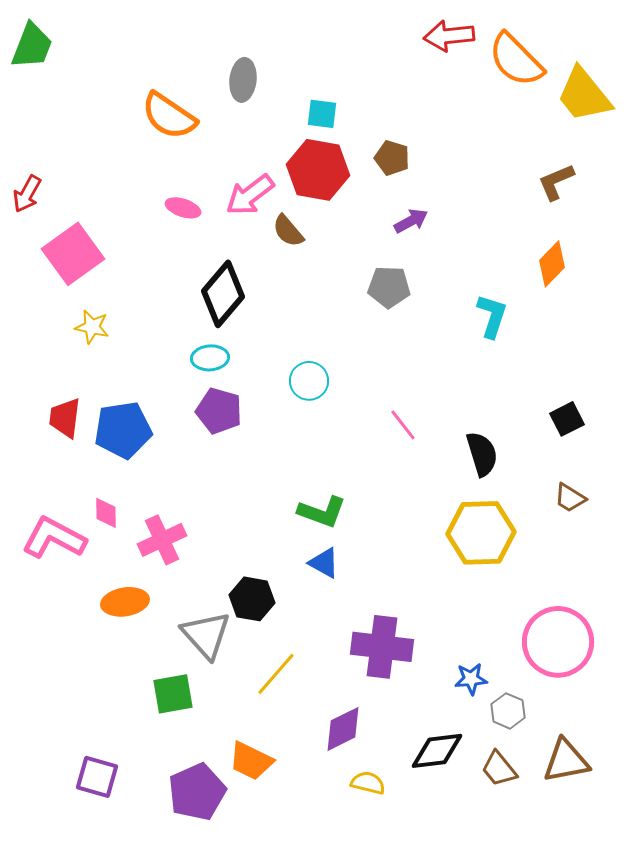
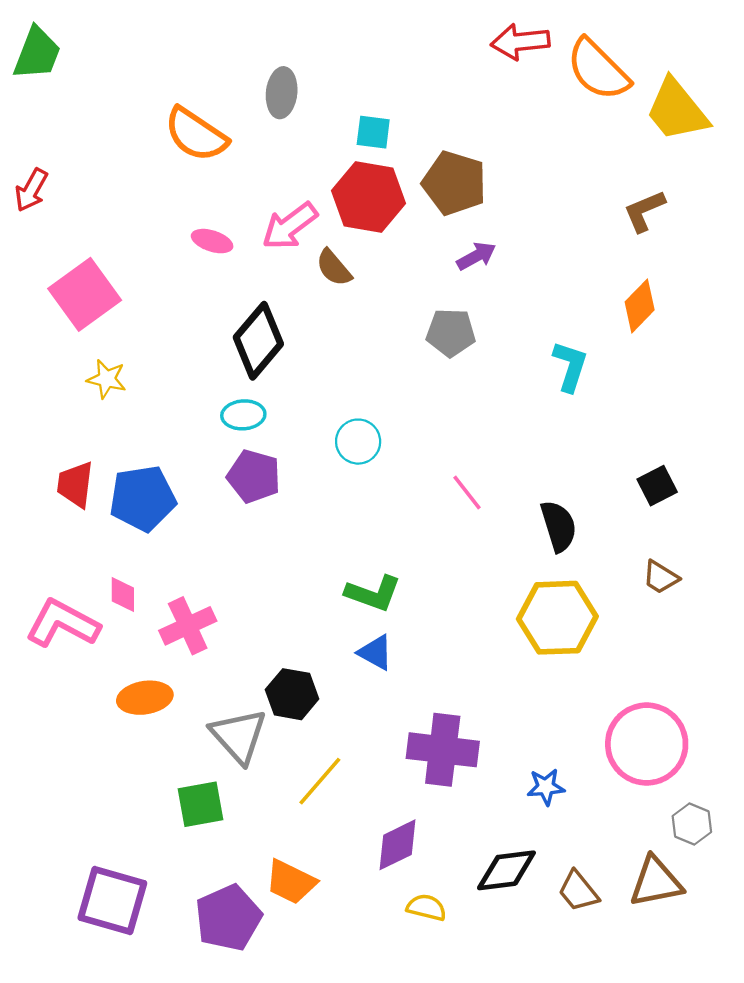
brown pentagon: (392, 158) -> (454, 183), size x1.6
red arrow: (27, 194) -> (31, 190), moved
gray hexagon: (508, 711) -> (692, 824), moved
purple square: (97, 777) -> (112, 900), size x1.4

